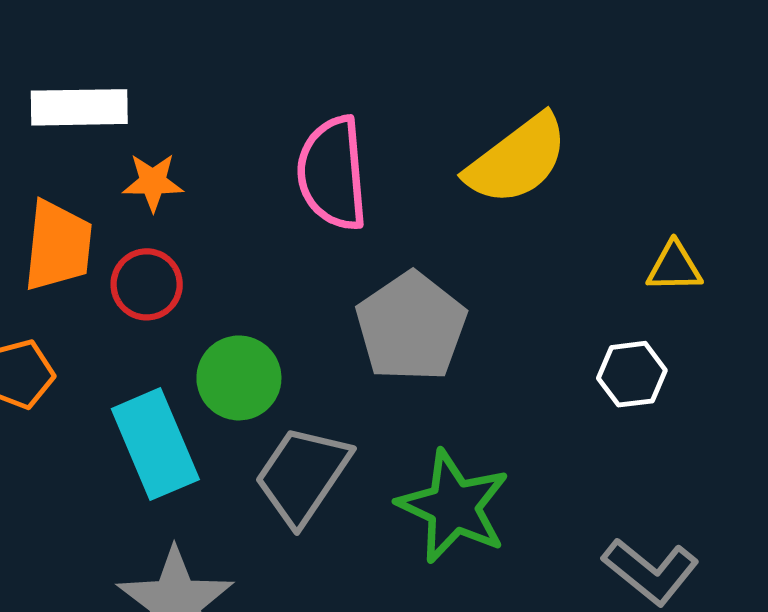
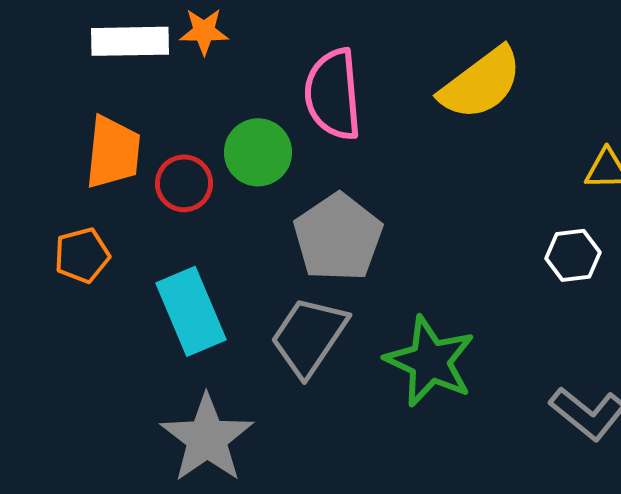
orange star: (153, 182) -> (204, 31), moved
gray pentagon: (411, 327) -> (338, 237), moved
green circle: (239, 378) -> (258, 152), moved

